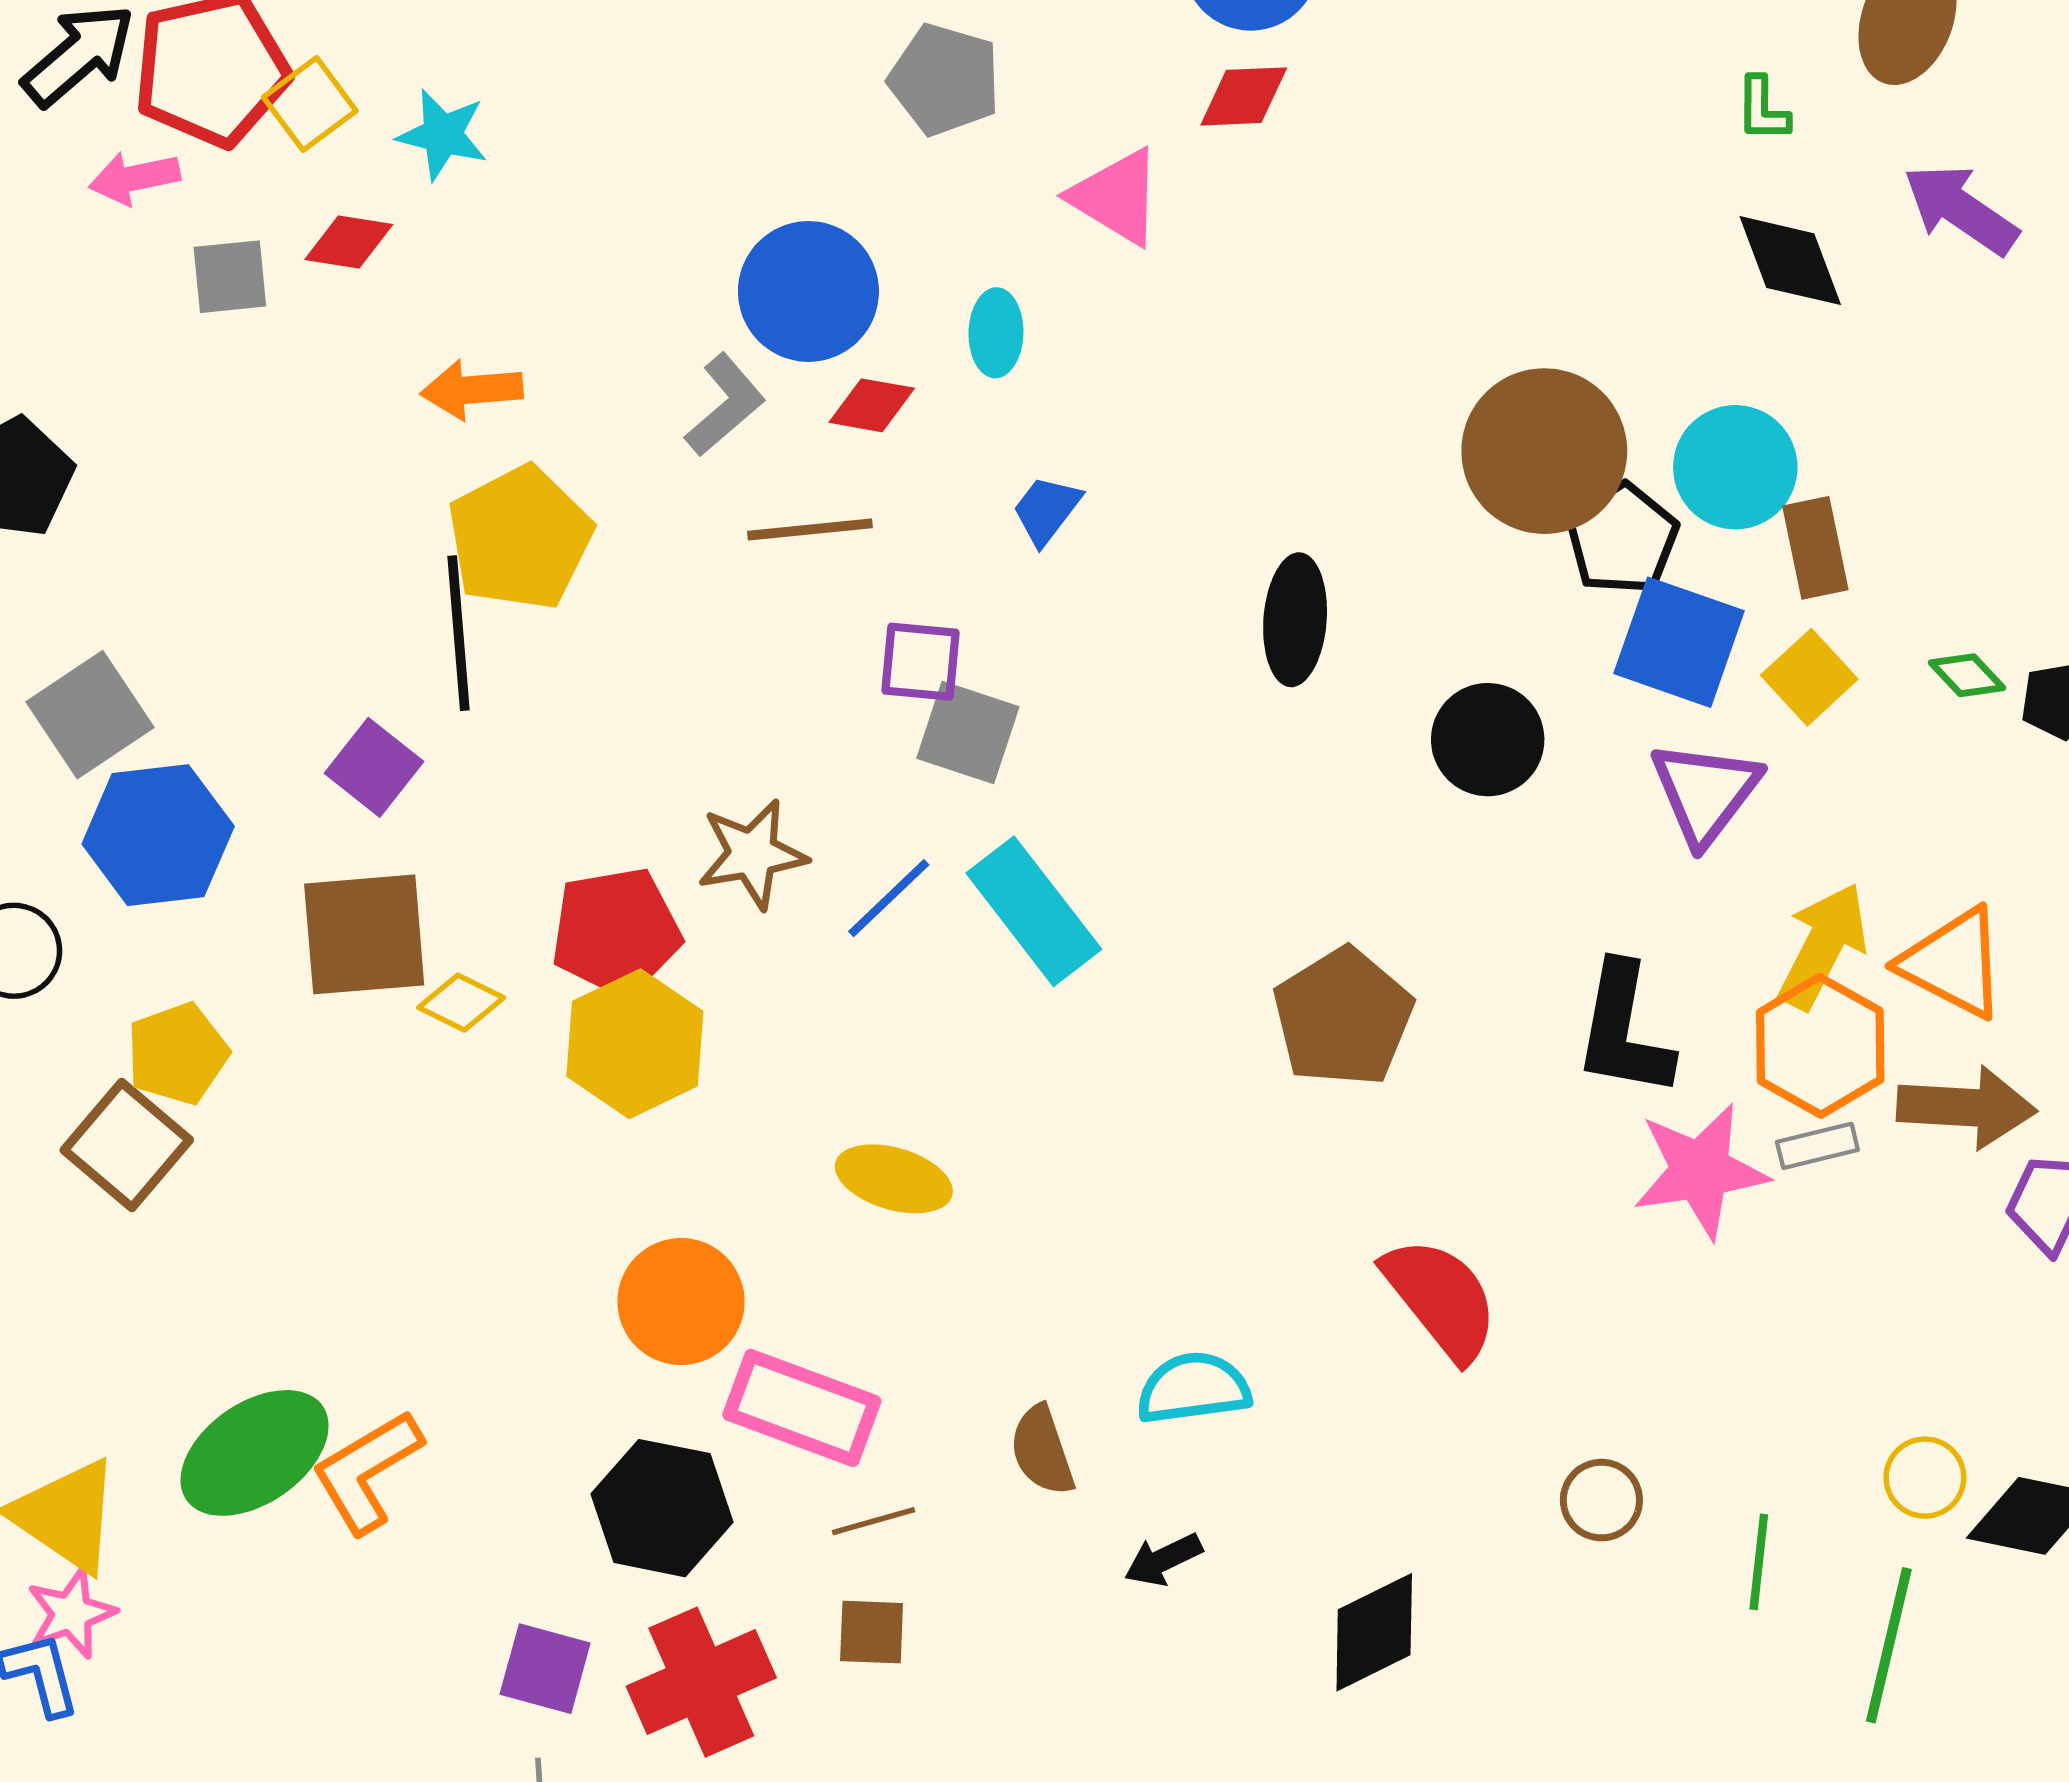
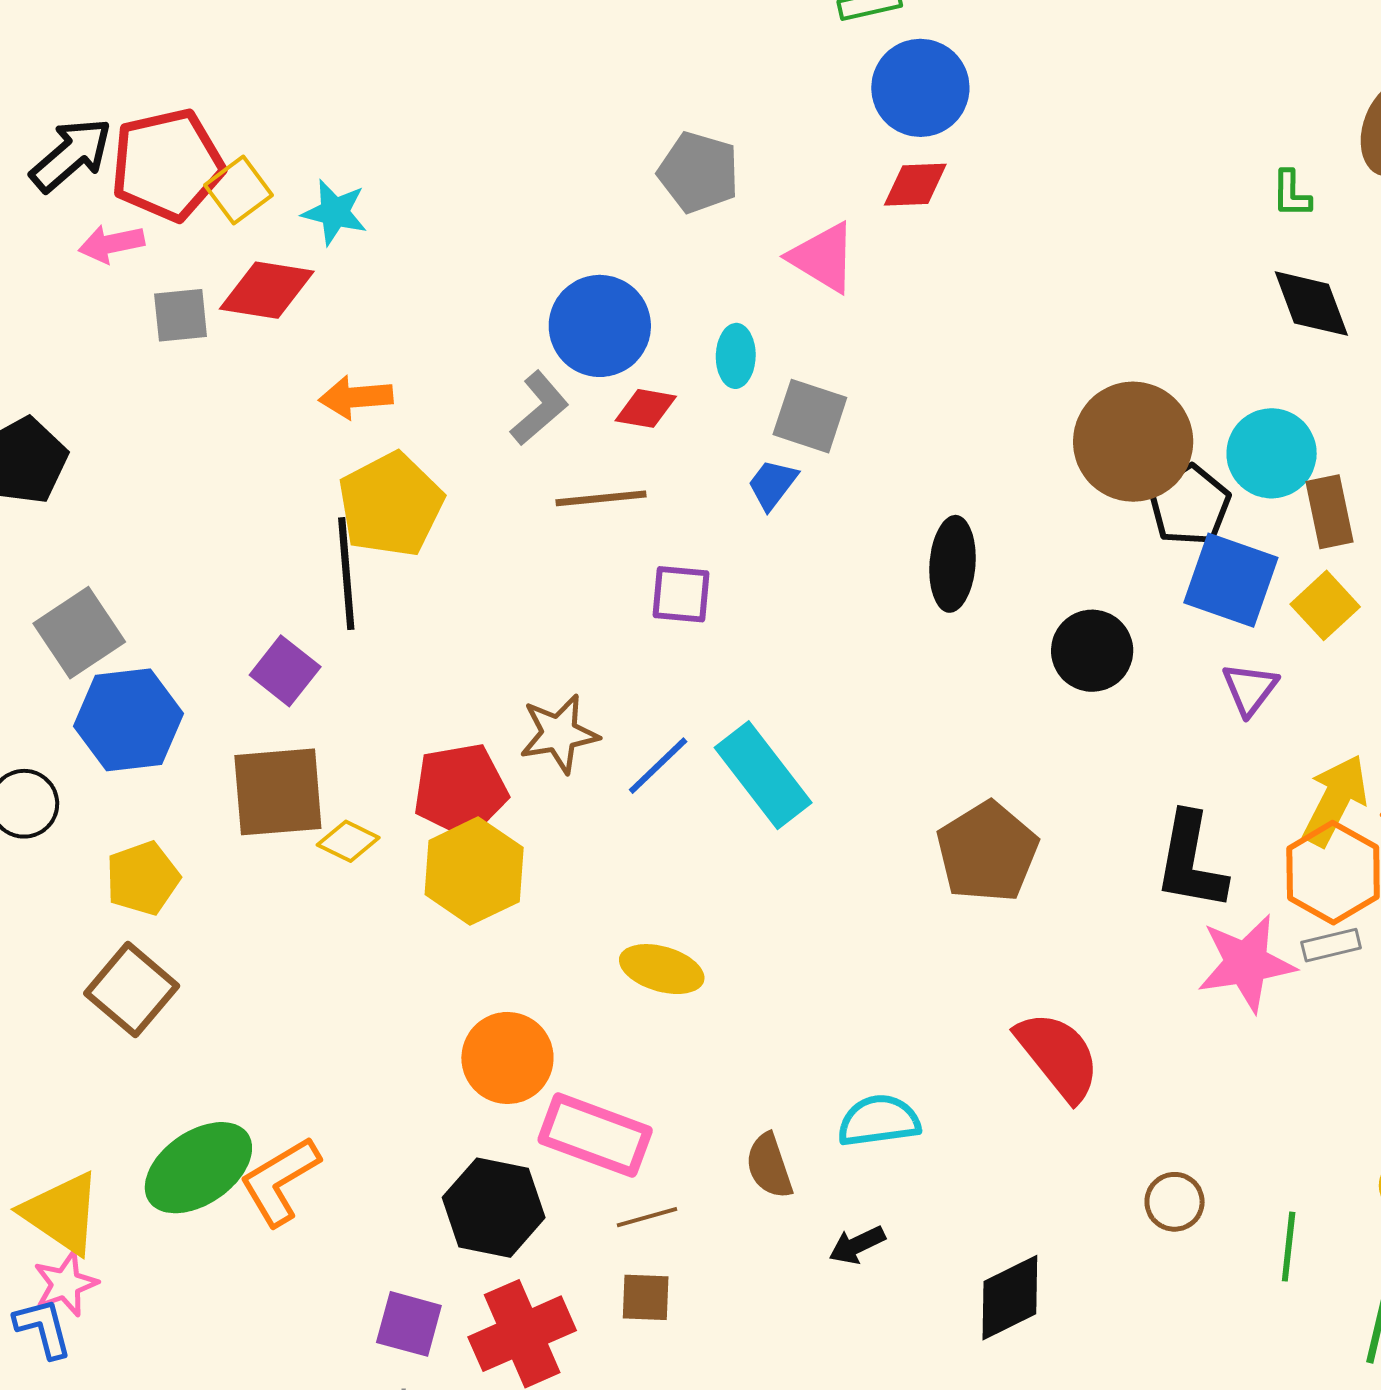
red diamond: (349, 242) -> (267, 290), size x1.5
gray square: (968, 732) -> (810, 416), moved
purple triangle: (1705, 792) -> (1250, 689), size x0.7
brown square: (127, 1145) -> (132, 990), moved

